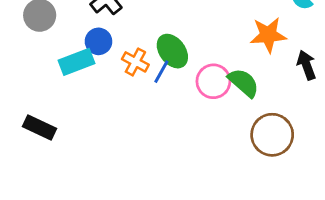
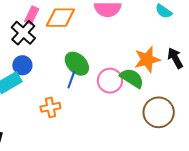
orange star: (268, 35) -> (147, 59), moved
orange cross: (135, 62) -> (50, 107), moved, turned -30

